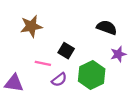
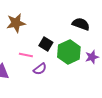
purple star: (118, 54) -> (92, 57), moved
green hexagon: (92, 75) -> (69, 52), moved

